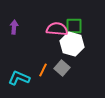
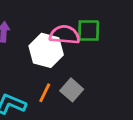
white hexagon: (72, 44) -> (46, 50), moved

